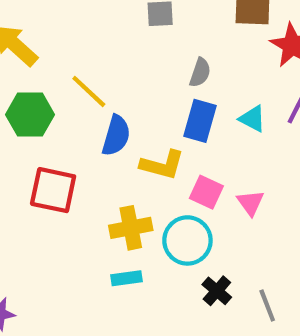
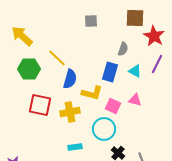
gray semicircle: (200, 73) -> (123, 49), moved
pink triangle: (250, 203) -> (135, 100), moved, turned -40
yellow cross: (131, 228) -> (70, 112), moved

